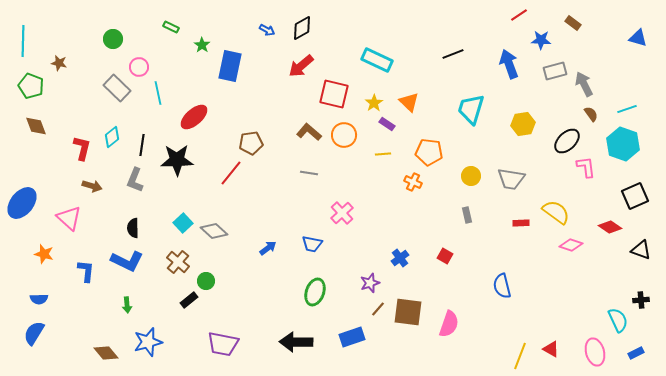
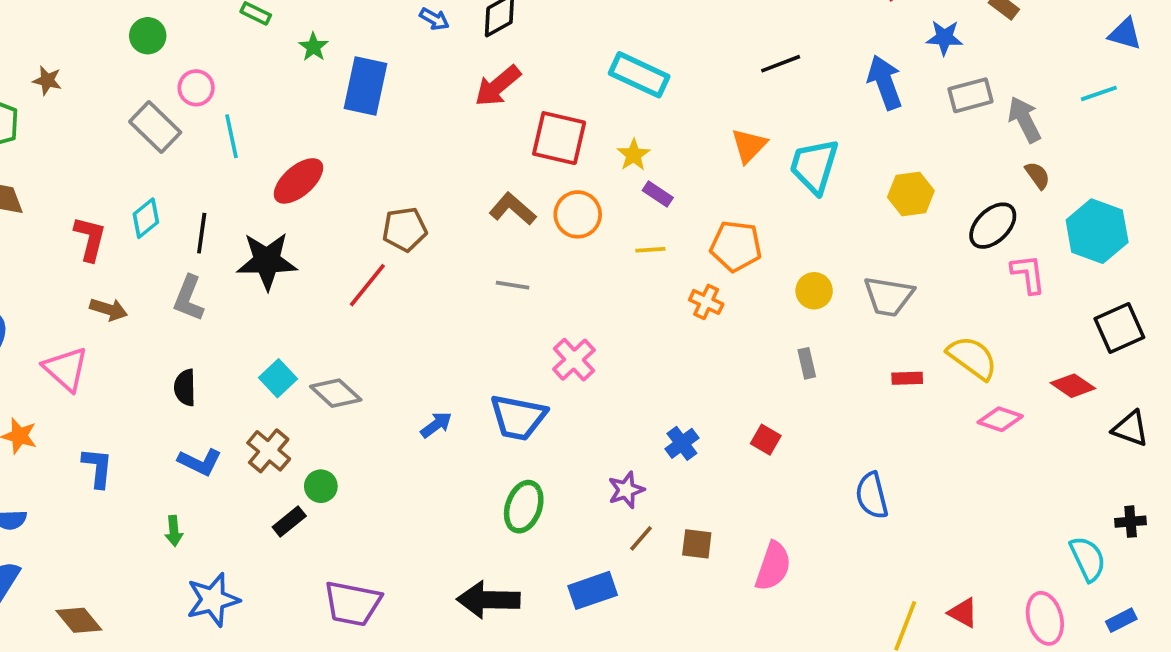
orange triangle: (409, 102) -> (749, 146), moved, turned 30
cyan line: (627, 109) -> (1099, 93), moved
blue trapezoid: (312, 244) -> (518, 417), size x1.5
blue L-shape: (127, 261) -> (200, 462), moved, size x0.7
brown square: (408, 312) -> (697, 544), size x0.6
brown diamond: (106, 353) -> (79, 620), moved

